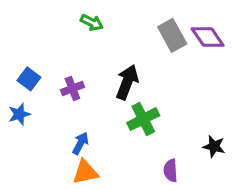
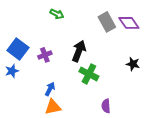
blue square: (29, 79) -> (18, 49), size x1.5
green cross: (143, 119) -> (89, 74), turned -36
black star: (214, 146) -> (133, 64), moved

